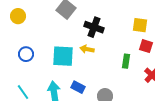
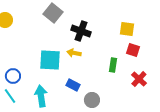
blue circle: (26, 54) -> (13, 76), moved
blue rectangle: (78, 87) -> (73, 85), moved

